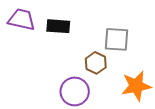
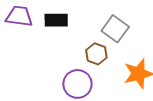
gray square: (116, 39) -> (115, 29), turned 36

